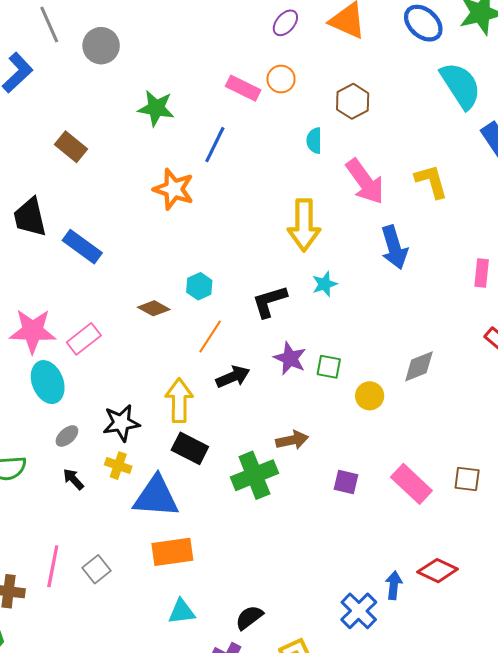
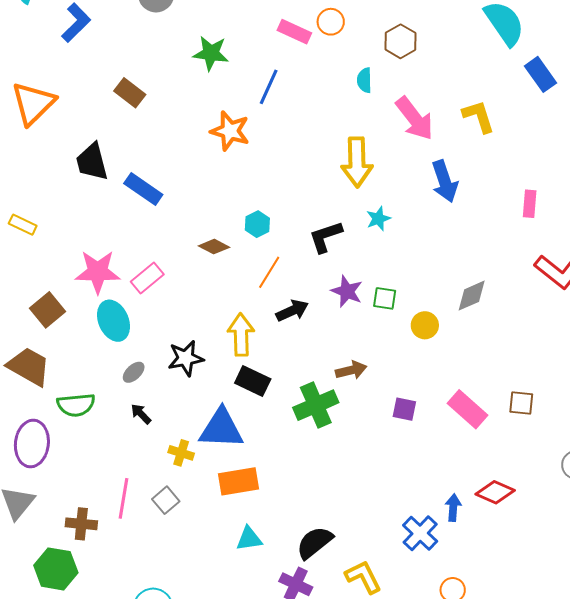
yellow cross: (118, 466) -> (181, 453), moved
black semicircle: (249, 617) -> (315, 543), size x1.4

